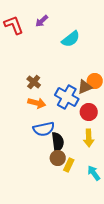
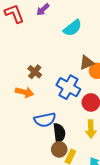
brown triangle: (85, 87) -> (87, 63), moved
orange arrow: (37, 103) -> (24, 92), moved

